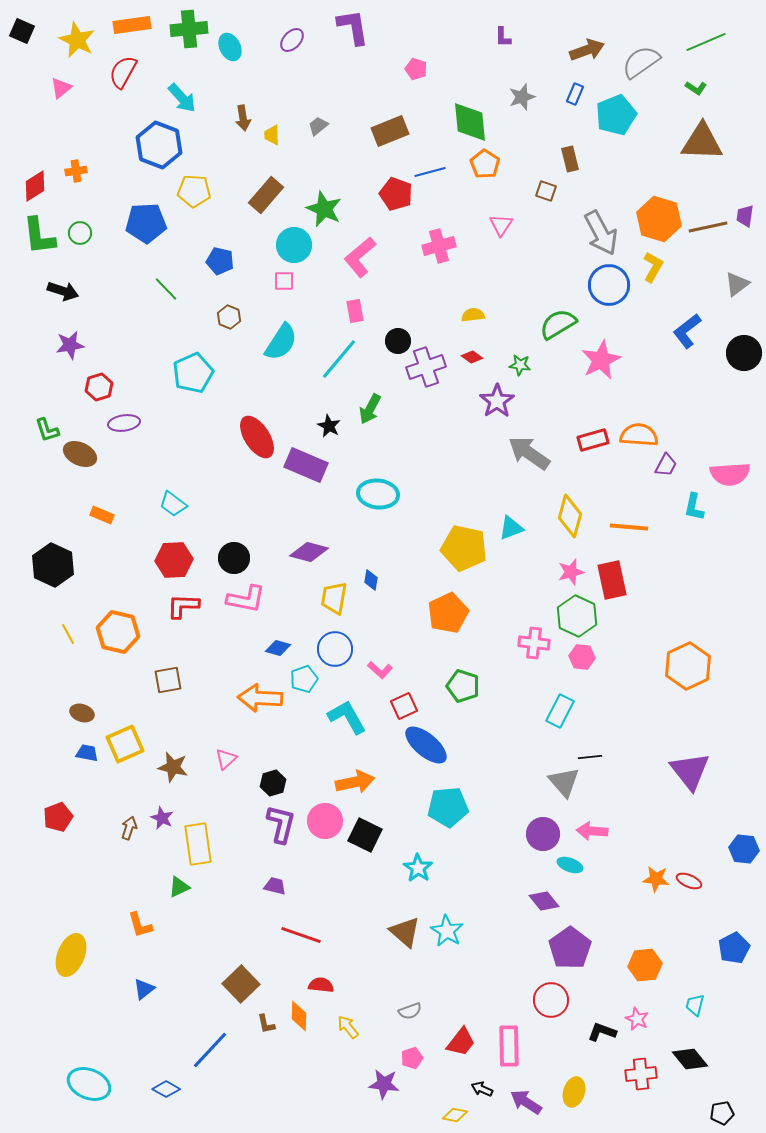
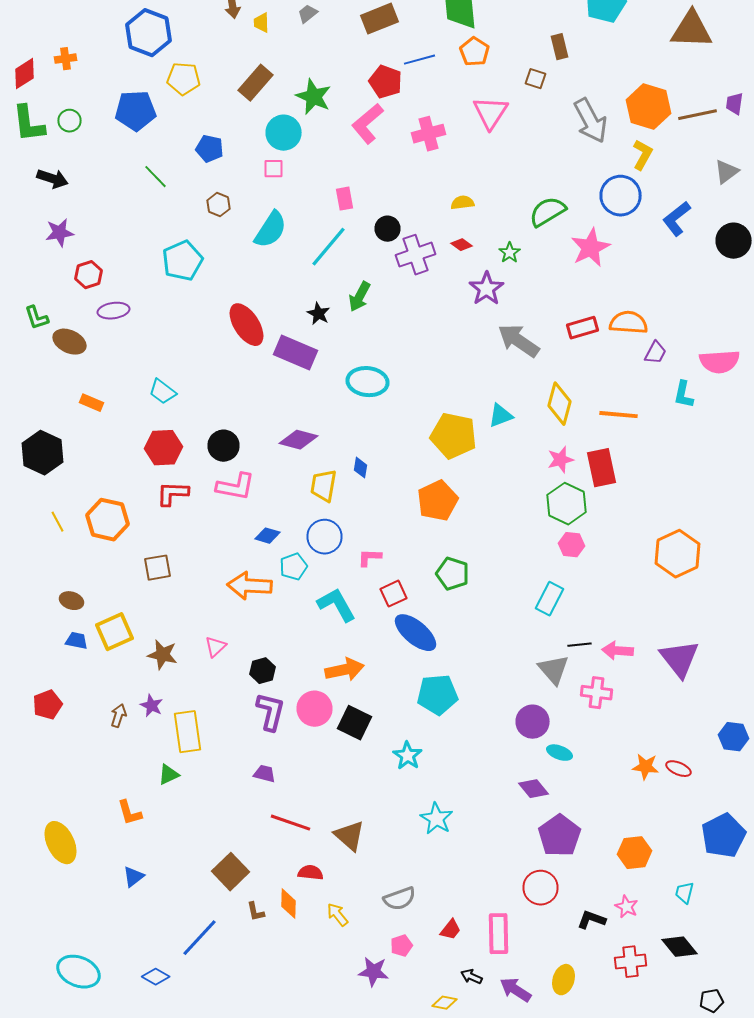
pink triangle: (501, 225) -> (490, 113), size x1.5
pink L-shape: (360, 257) -> (368, 124), moved
blue circle: (609, 285) -> (620, 196), moved
green star: (520, 365) -> (510, 253), turned 30
pink cross: (534, 643) -> (596, 693), moved
pink L-shape: (380, 670) -> (370, 558), turned 140
pink arrow: (592, 831) -> (618, 651), moved
brown triangle: (405, 932) -> (350, 836), moved
blue pentagon: (734, 948) -> (724, 836), size x1.4
yellow ellipse: (71, 955) -> (60, 843), turned -48
gray semicircle: (410, 1011) -> (400, 899), size x1.4
red trapezoid: (461, 1042) -> (450, 930), size x0.7

